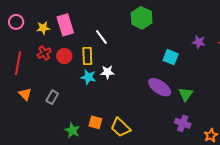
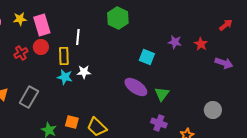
yellow star: (43, 28) -> (20, 19), moved
white line: (101, 37) -> (78, 37), turned 42
red circle: (64, 56) -> (41, 47), moved
gray rectangle: (52, 97) -> (29, 97), size x1.5

